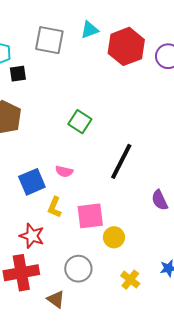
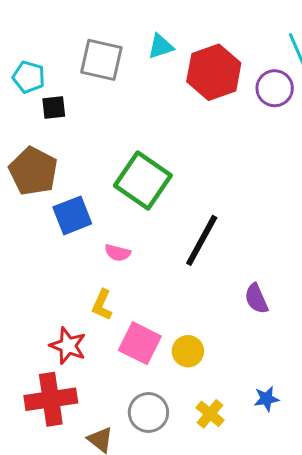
green square: (80, 122) -> (143, 181), size x1.6
blue square: (32, 182) -> (72, 215), moved
pink square: (90, 216) -> (140, 343), moved, turned 32
gray circle: (78, 269) -> (148, 412), moved

